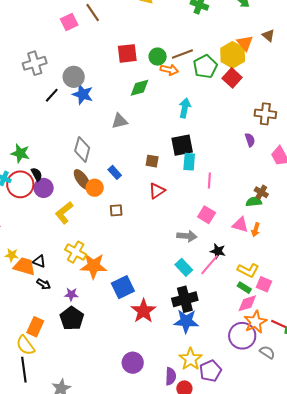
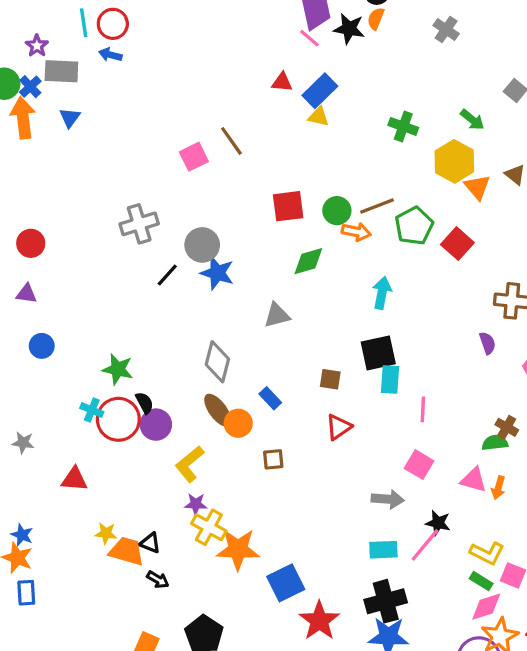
yellow hexagon: (233, 55) -> (454, 161), moved
cyan rectangle: (184, 267) -> (383, 550), turned -48
purple star: (71, 294) -> (196, 504), moved

